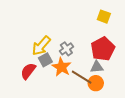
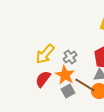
gray square: (45, 60) -> (68, 91), moved
red semicircle: (28, 71) -> (43, 79), moved

